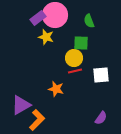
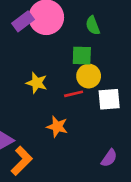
yellow star: (46, 37) -> (37, 83), moved
yellow circle: (74, 58) -> (89, 76), moved
orange star: (56, 89) -> (57, 127), moved

